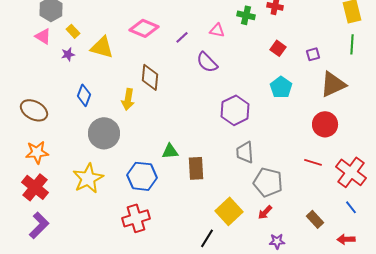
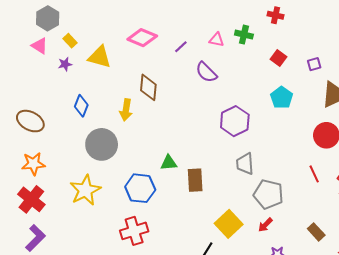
green cross: (246, 15) -> (244, 35), moved
red line: (313, 162) -> (314, 174), turned 48

